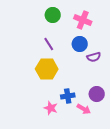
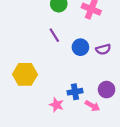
blue circle: (80, 44) -> (80, 47), moved
yellow hexagon: (47, 69) -> (25, 74), moved

